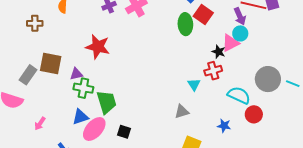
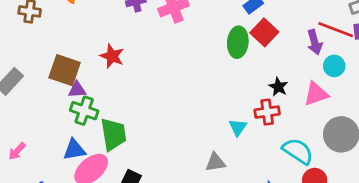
cyan circle: (240, 33) -> (334, 66), moved
pink triangle: (230, 43) -> (316, 94), moved
red star: (98, 47) -> (112, 56), size x0.7
brown square: (51, 64) -> (65, 70), moved

